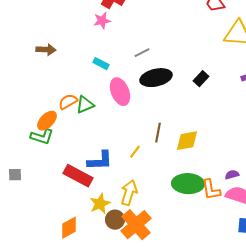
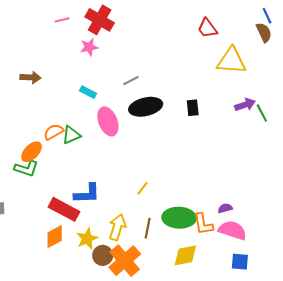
black rectangle: (201, 79) -> (193, 108), turned -49
brown line: (158, 133) -> (148, 228), moved
yellow diamond: (187, 141) -> (185, 255), moved
yellow line: (135, 152) -> (142, 188), moved
orange diamond: (69, 228) -> (55, 237), moved

